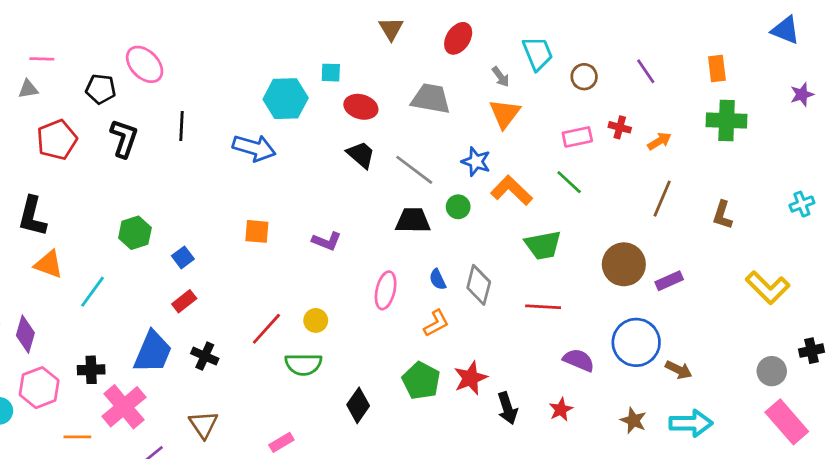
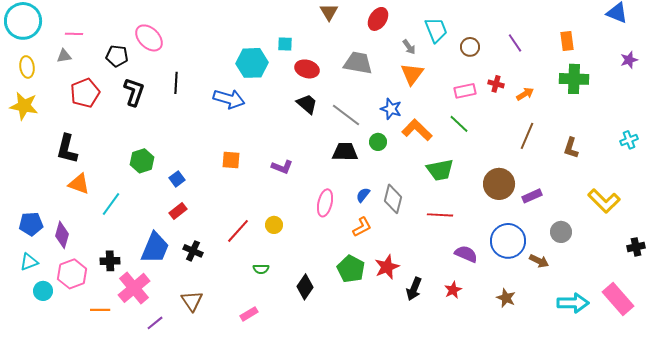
blue semicircle: (438, 279) -> (363, 195), turned 63
green semicircle: (303, 364) -> (261, 269), moved, size x0.6
gray circle: (772, 371) -> (561, 232), moved
black arrow: (507, 408) -> (414, 289), turned 40
cyan arrow: (691, 423) -> (573, 303), moved

